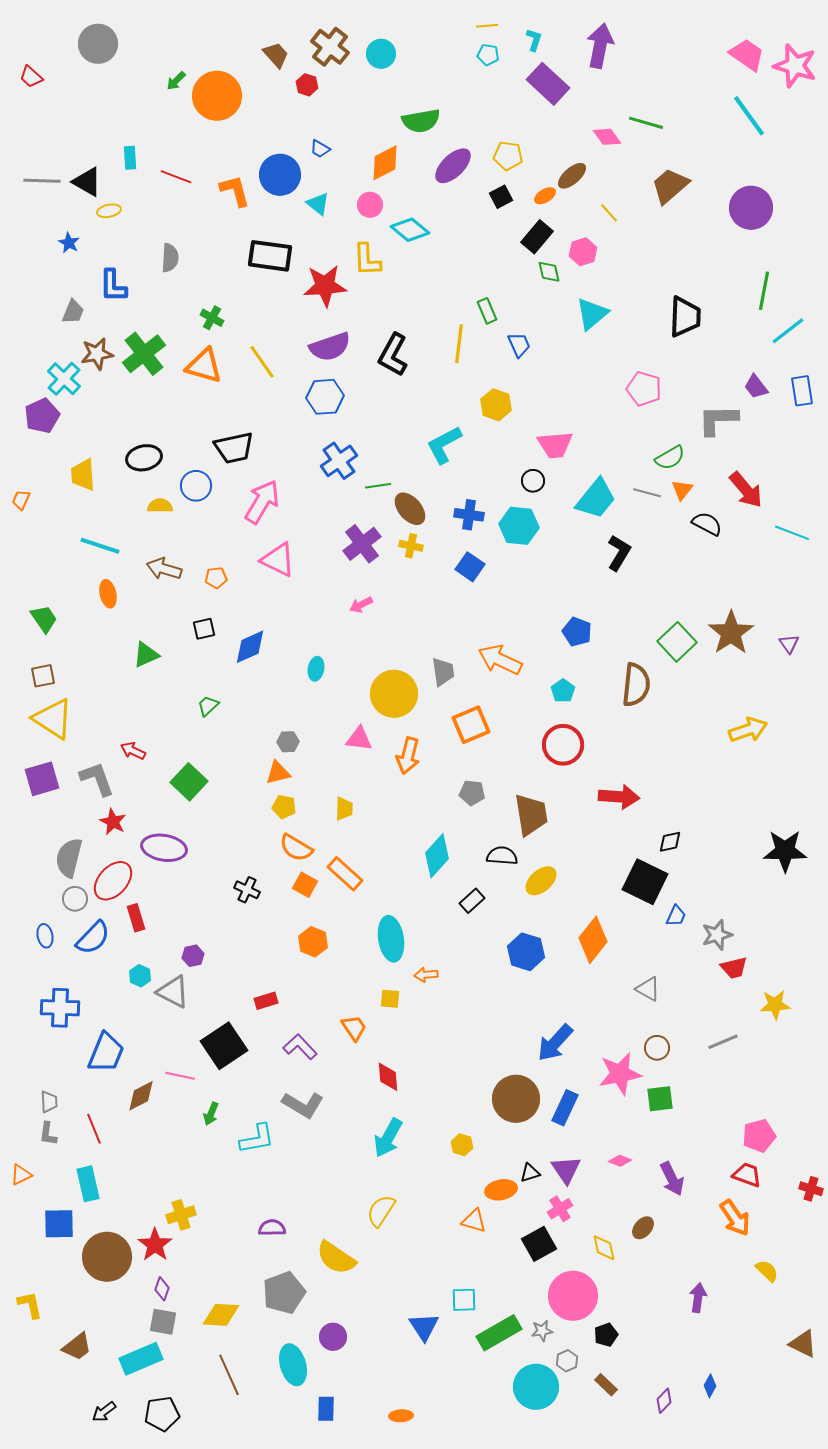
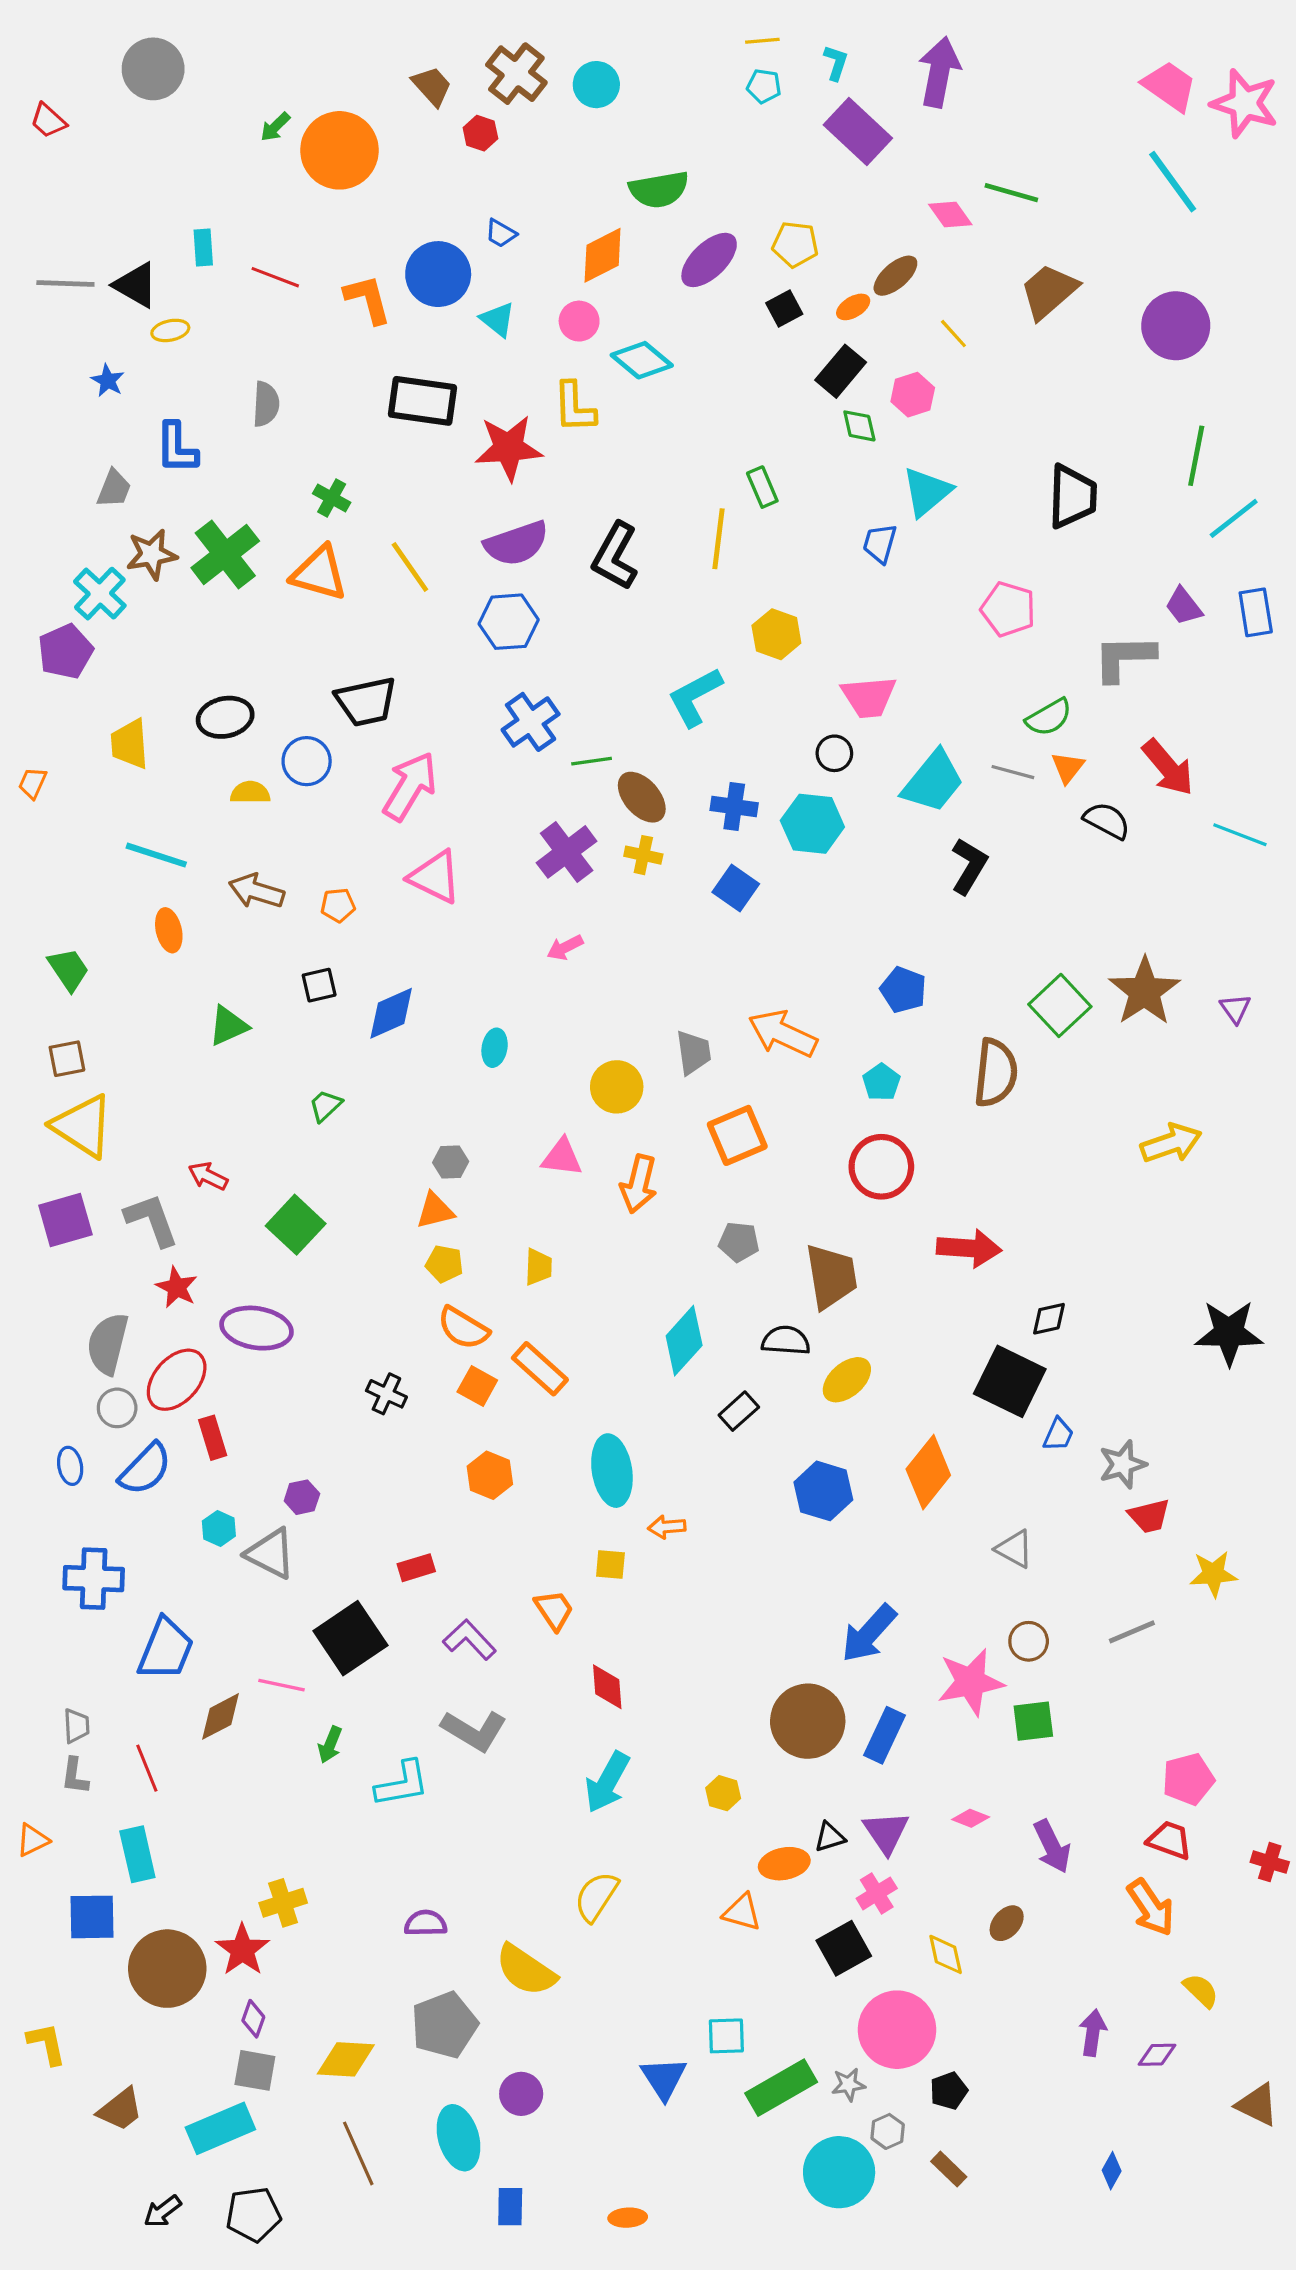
blue trapezoid: (519, 345) -> (880, 543), moved, turned -140
yellow circle: (394, 694) -> (617, 1087), size x0.7
purple diamond: (664, 1401) -> (1157, 2055), moved, turned 45

